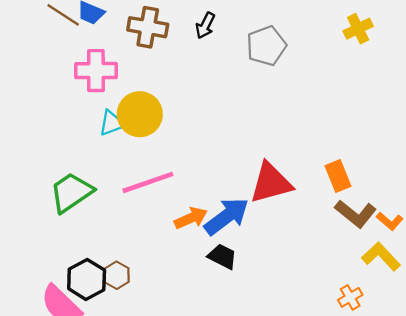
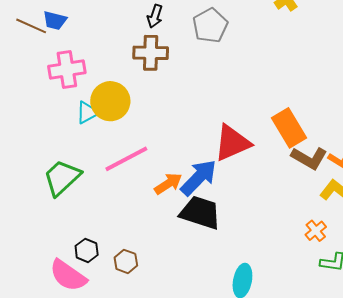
brown cross: (148, 27) -> (151, 53), moved
orange rectangle: (338, 176) -> (289, 128), size x1.4
black trapezoid: (222, 256) -> (200, 213), size x1.6
brown hexagon: (117, 275) -> (126, 261), moved
black hexagon: (87, 279) -> (87, 250), size x0.7

